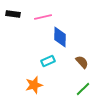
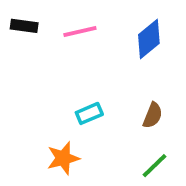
blue diamond: (60, 37) -> (149, 39), moved, turned 50
brown semicircle: (82, 62) -> (153, 115), turned 64

